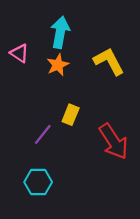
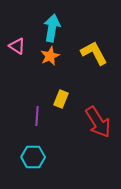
purple line: (43, 134) -> (37, 116), turned -36

